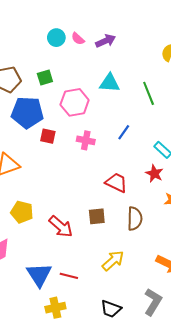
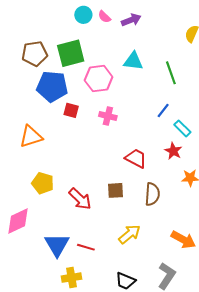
green square: (45, 78) -> (71, 53), size x1.8
blue line: (124, 132) -> (163, 111), moved

